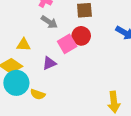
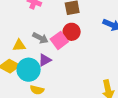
gray arrow: (49, 22) -> (40, 38), moved
cyan circle: (16, 83) -> (29, 70), moved

